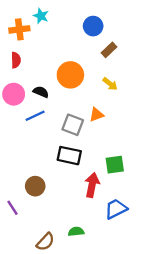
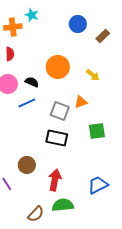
brown rectangle: (109, 50) -> (103, 36), moved
green square: (115, 165) -> (97, 131), moved
red arrow: (92, 185) -> (55, 180), moved
green semicircle: (76, 232) -> (63, 205), size x1.5

